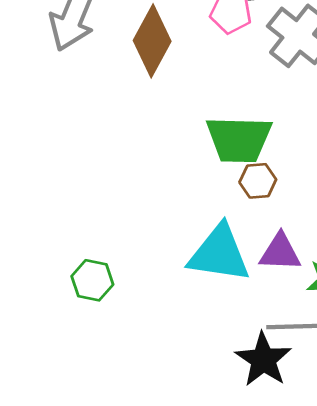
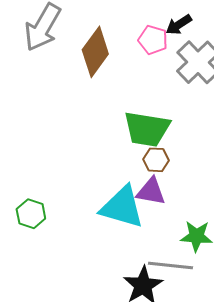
purple triangle: (280, 252) -> (151, 191), moved

